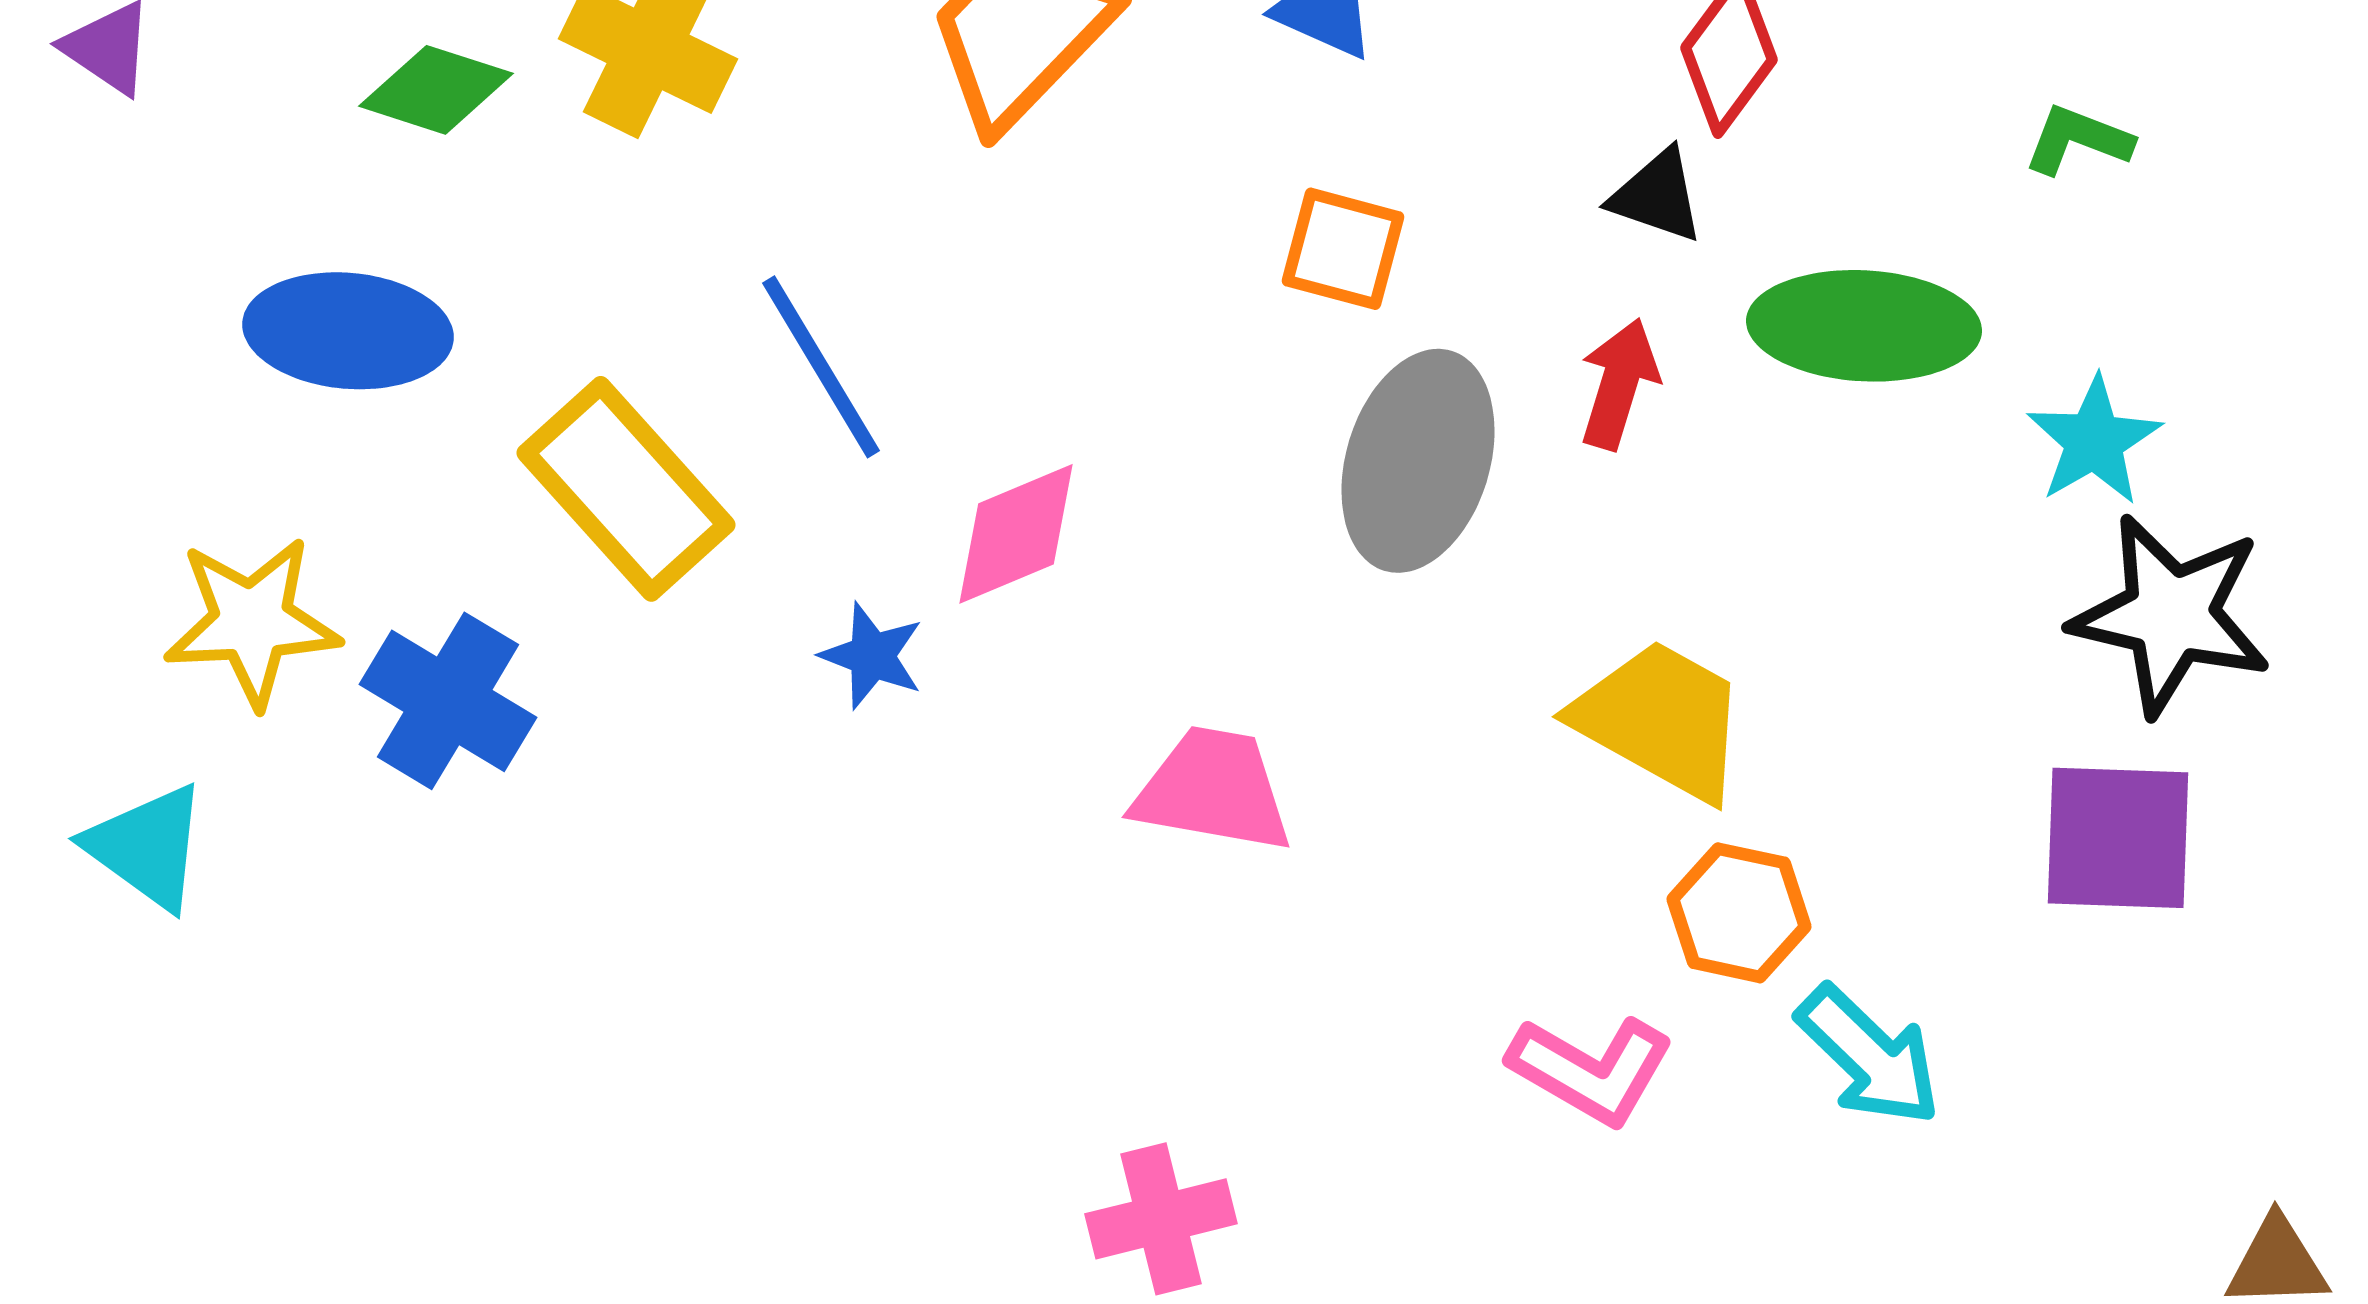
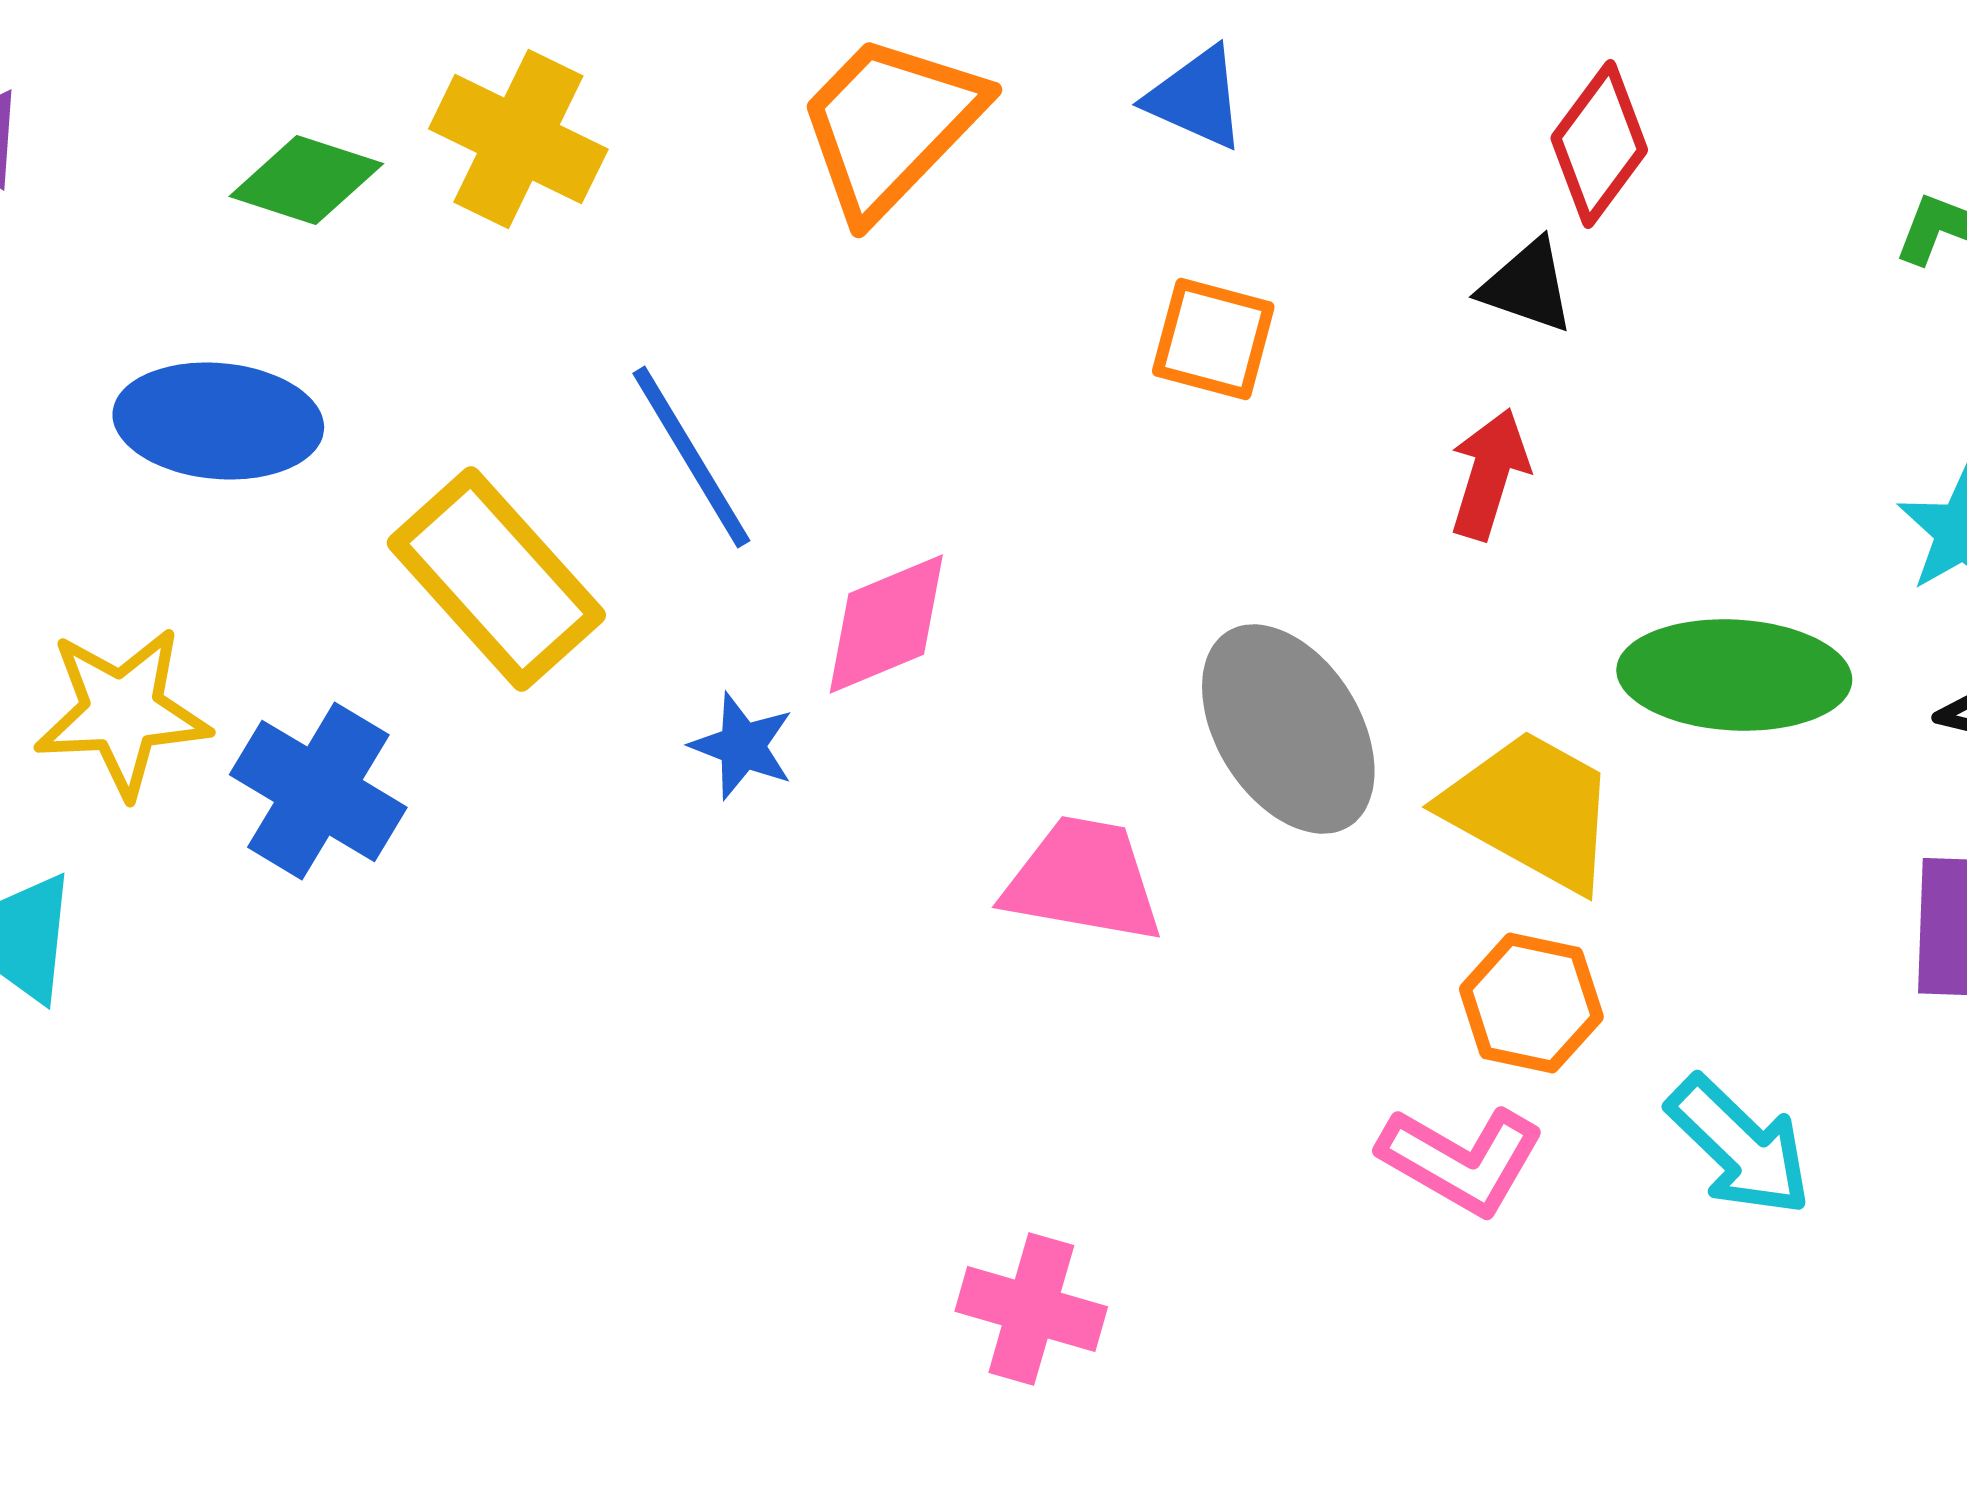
green ellipse: (1864, 326) -> (1734, 675), moved
gray ellipse: (1418, 461) -> (1288, 729), moved, turned -49
orange hexagon: (1739, 913) -> (1531, 1003), moved
pink cross: (1161, 1219) -> (1031, 1309), turned 30

